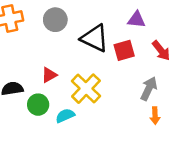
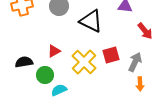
red square: (124, 50) -> (111, 55), moved
cyan semicircle: (65, 116) -> (59, 90), moved

